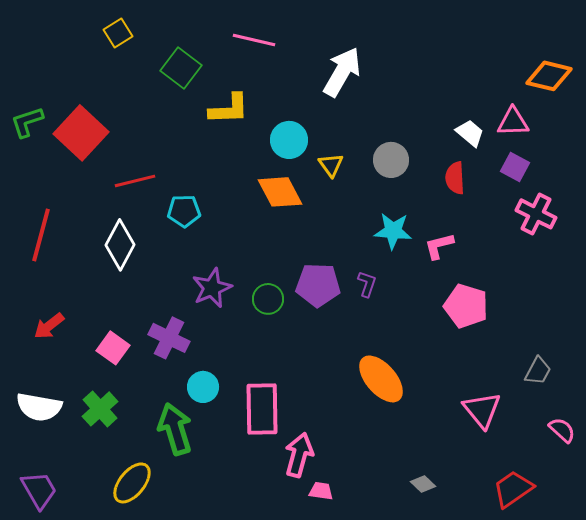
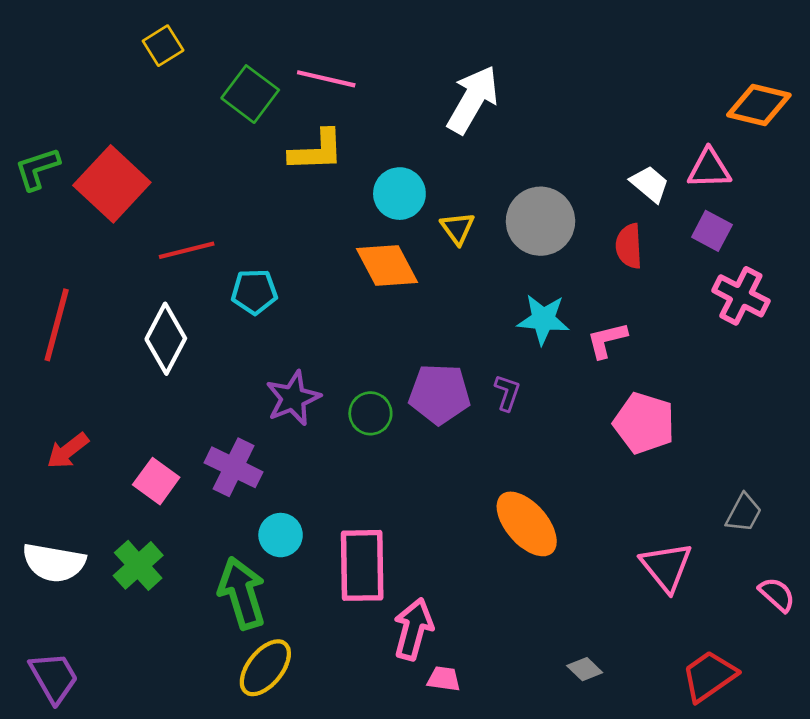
pink line: (254, 40) -> (326, 79), moved
gray circle: (391, 160) -> (540, 221), size x1.4
yellow ellipse: (132, 483) -> (265, 668), moved

